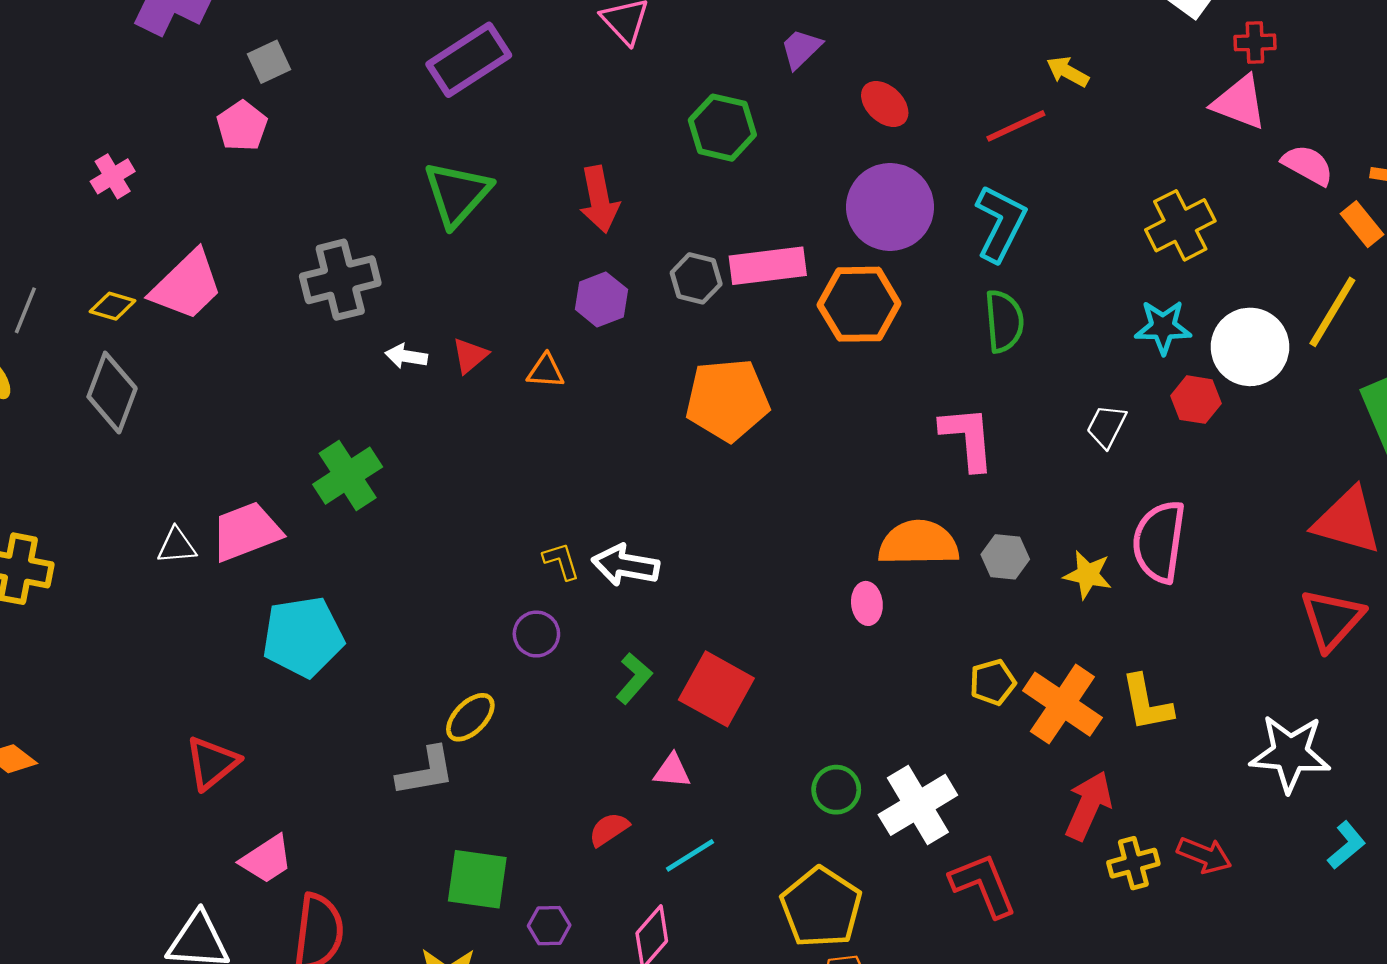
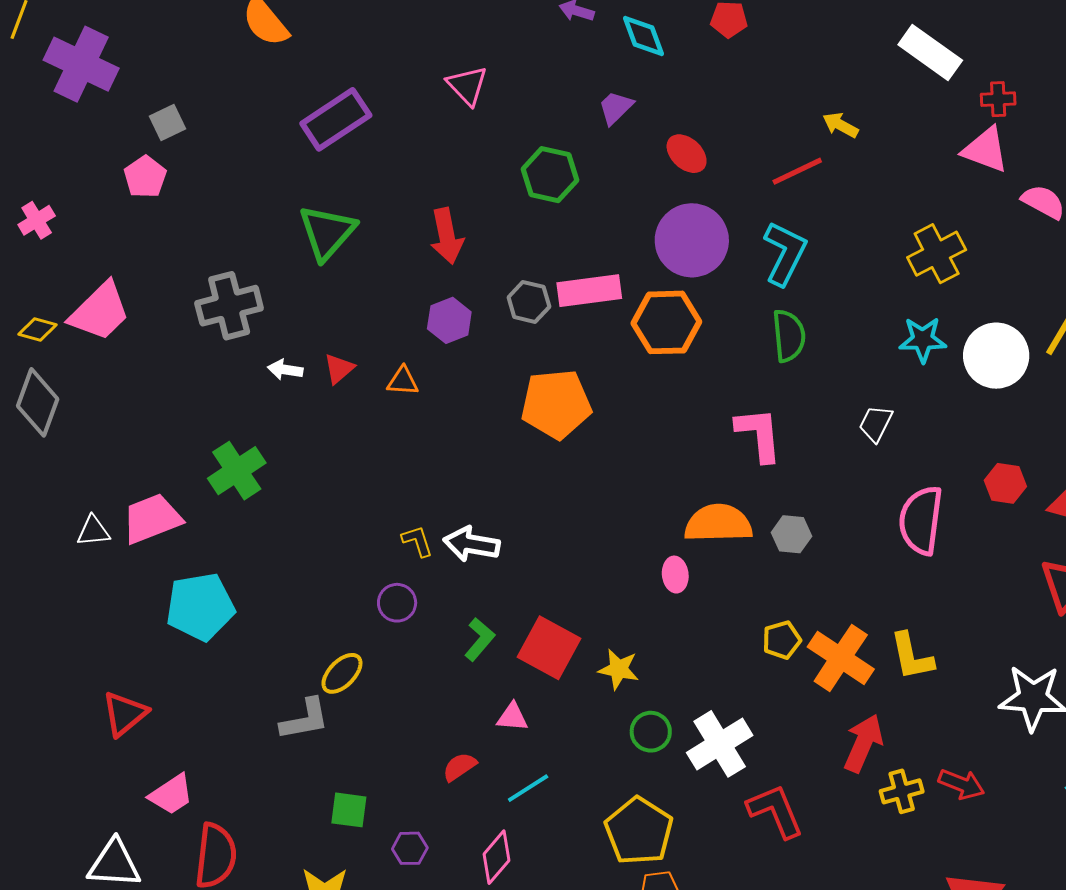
red hexagon: (1196, 400) -> (1005, 483), moved
yellow star: (1088, 575) -> (619, 669), moved
green square: (477, 879) -> (349, 810), size x0.7

